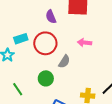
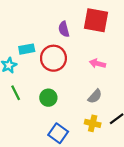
gray semicircle: (64, 62) -> (95, 96), moved
green line: (18, 89) -> (16, 93), moved

